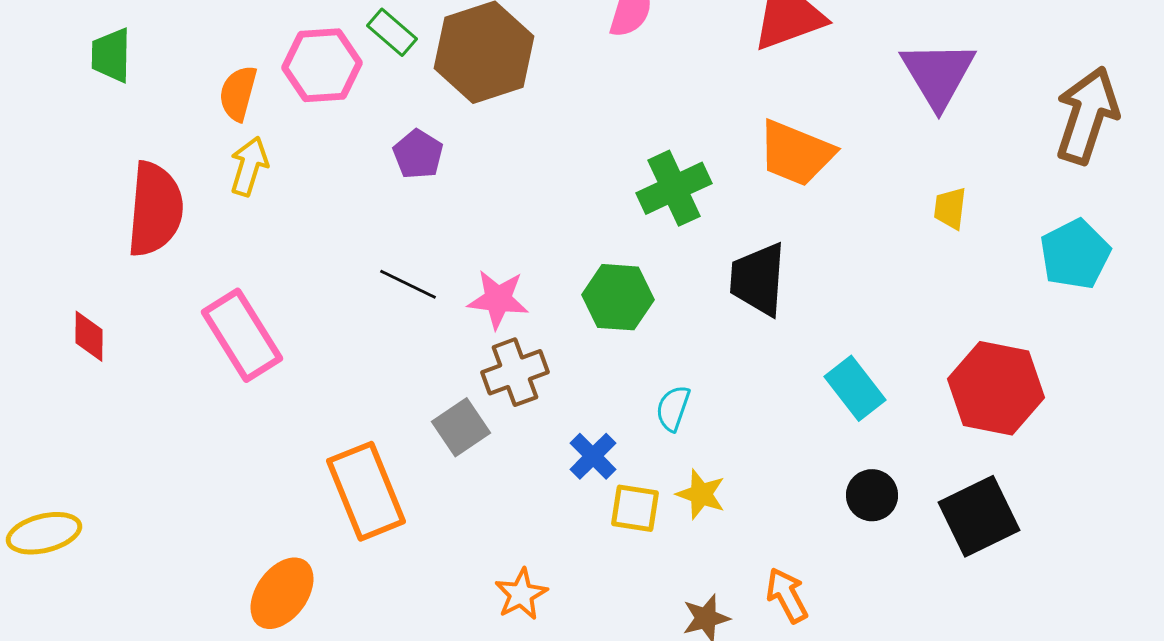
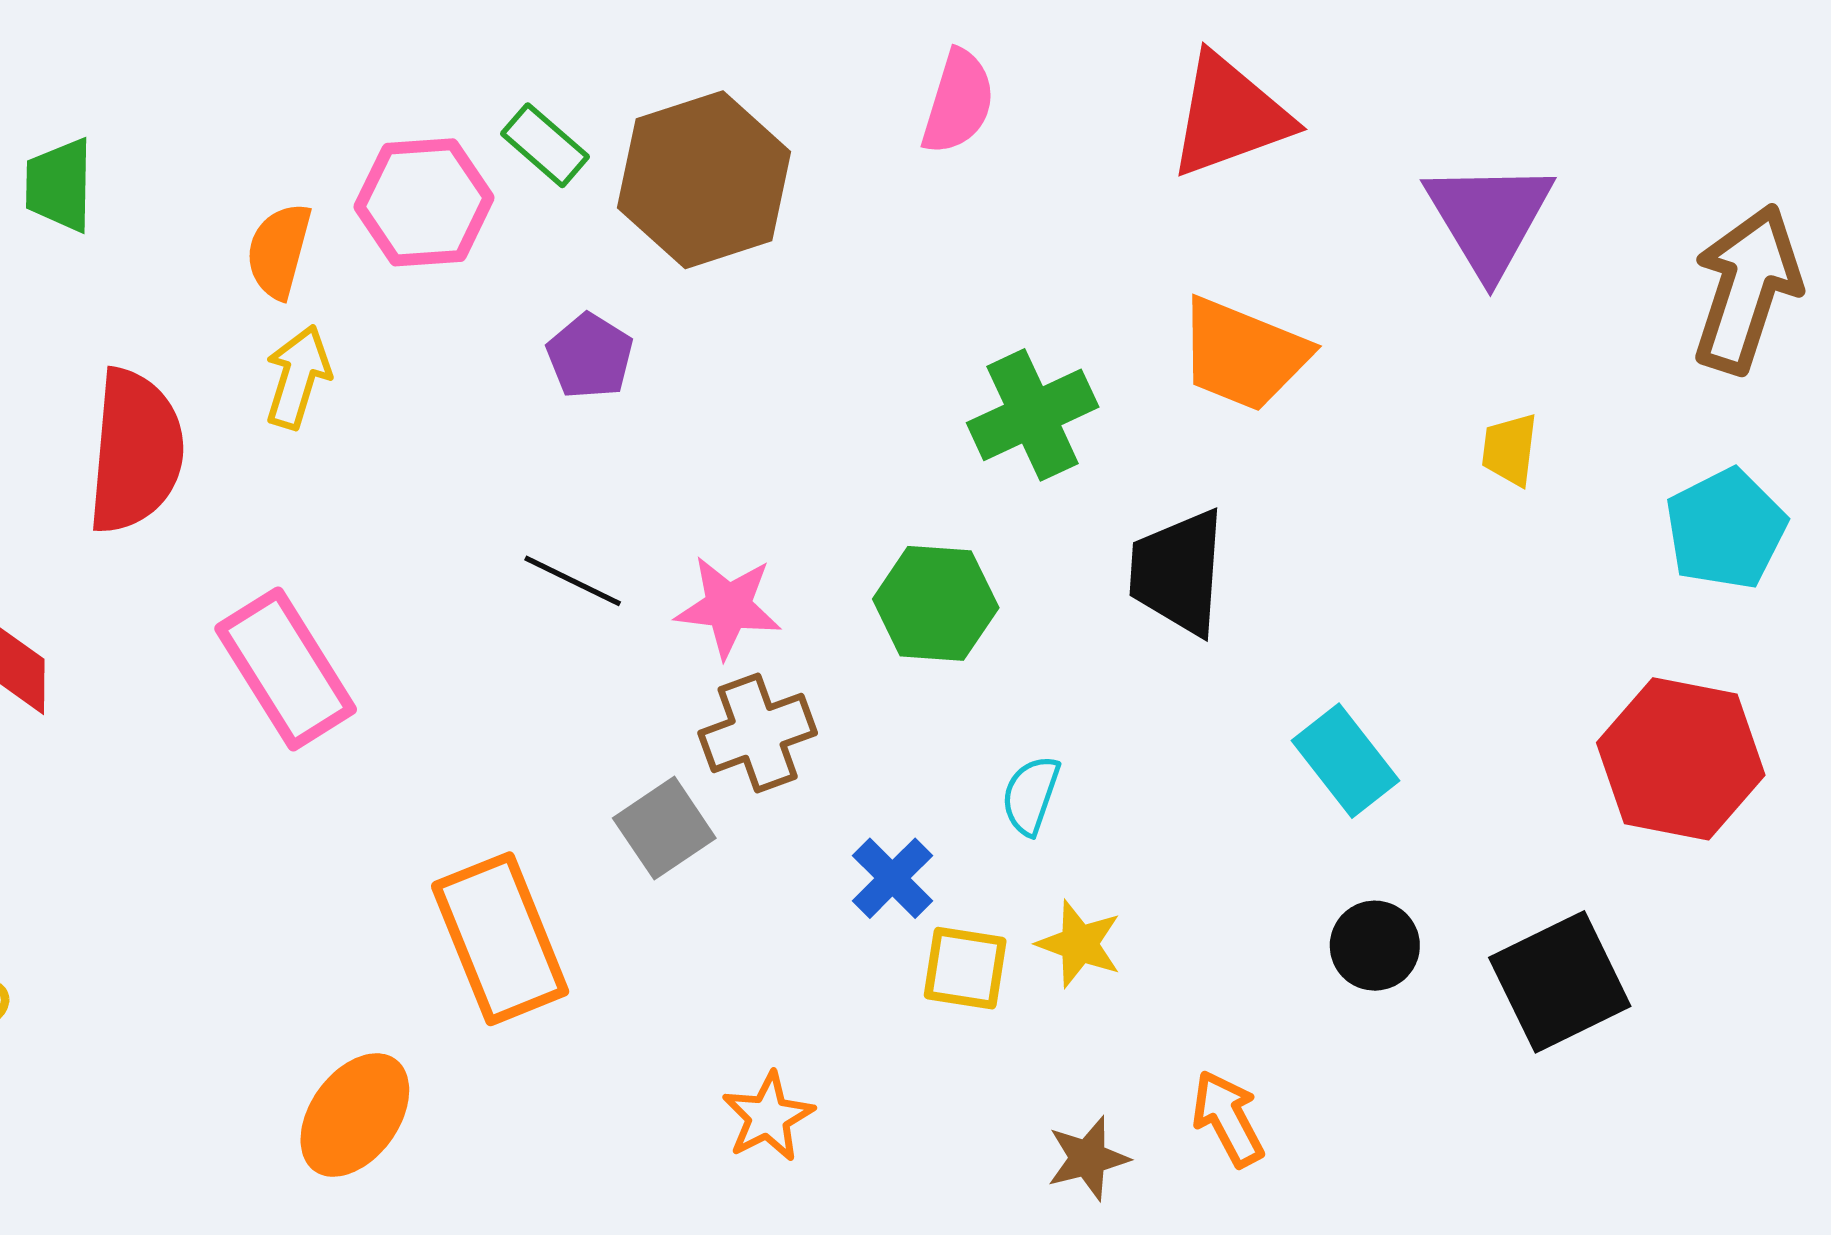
red hexagon: (996, 388) -> (1681, 759), moved

